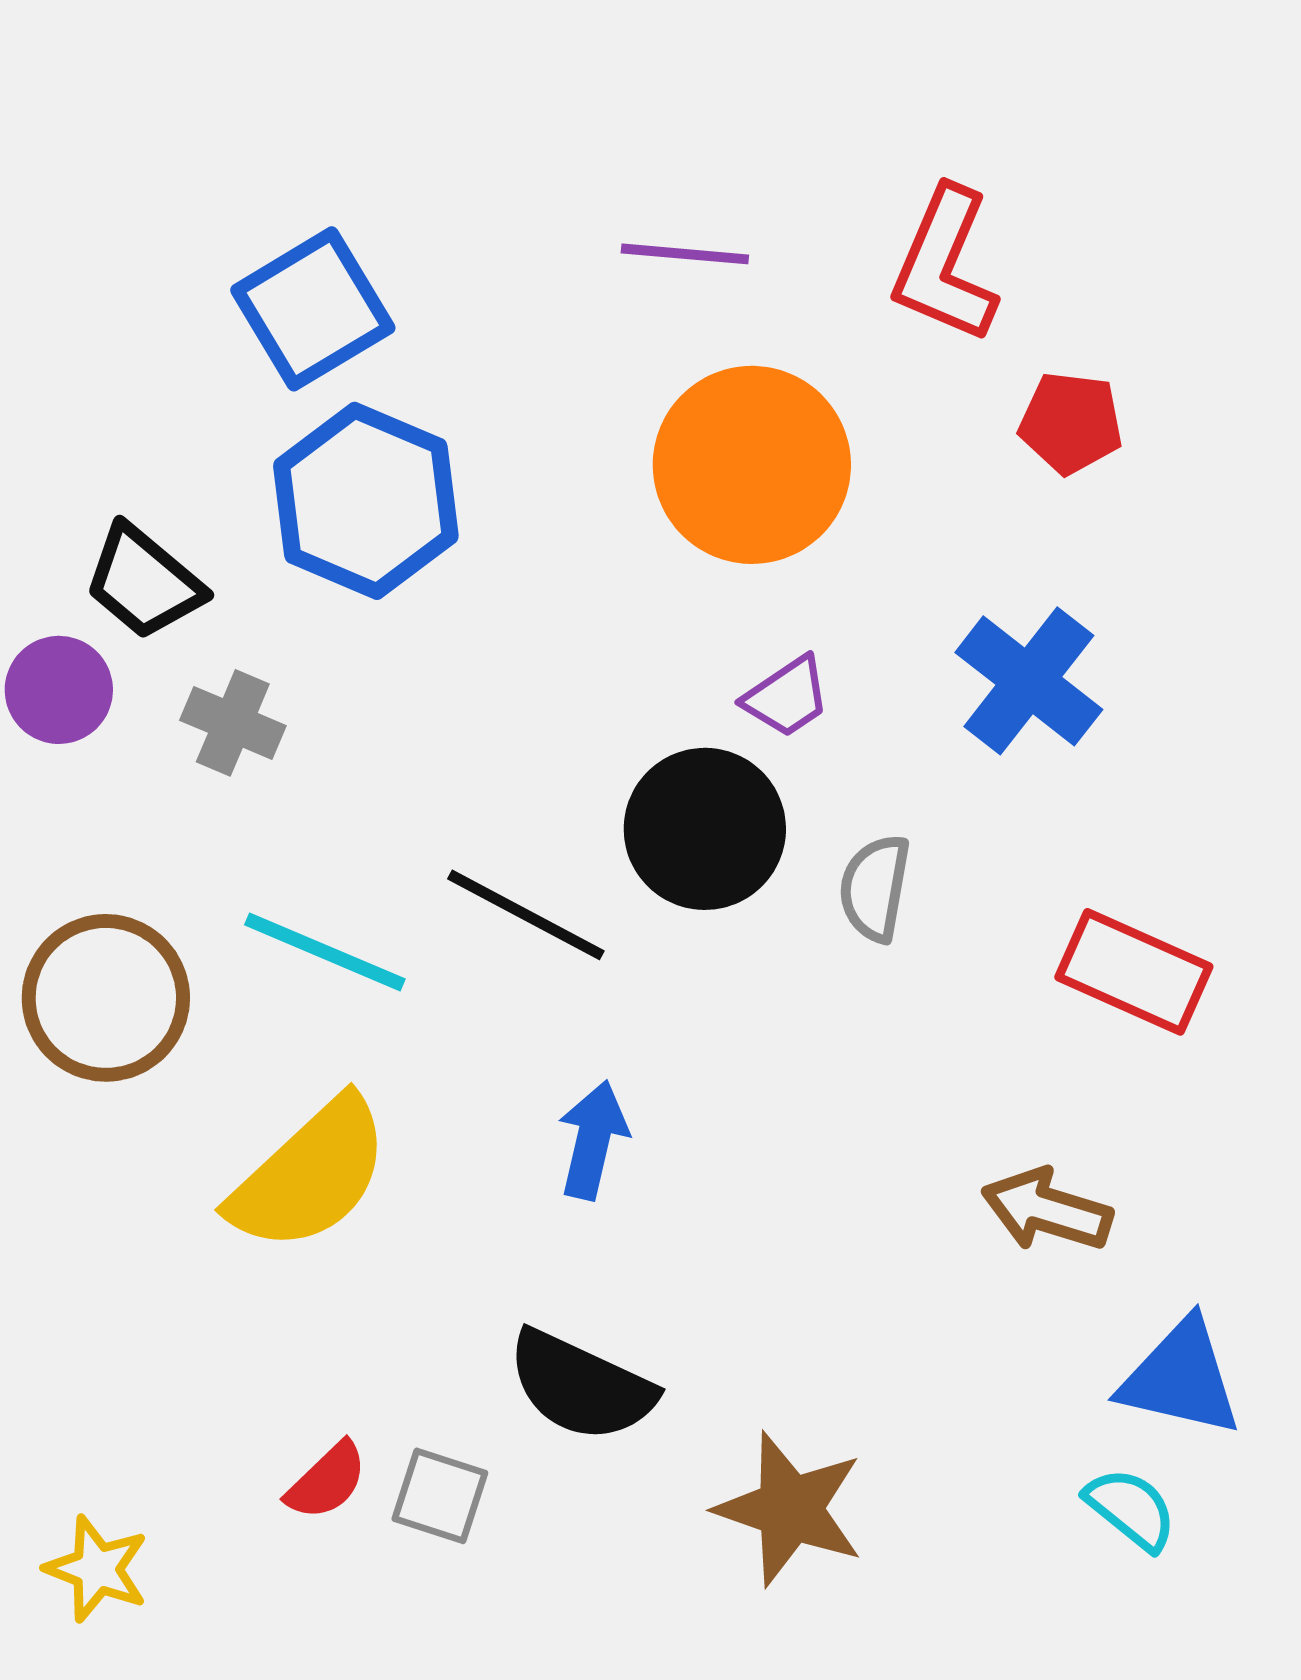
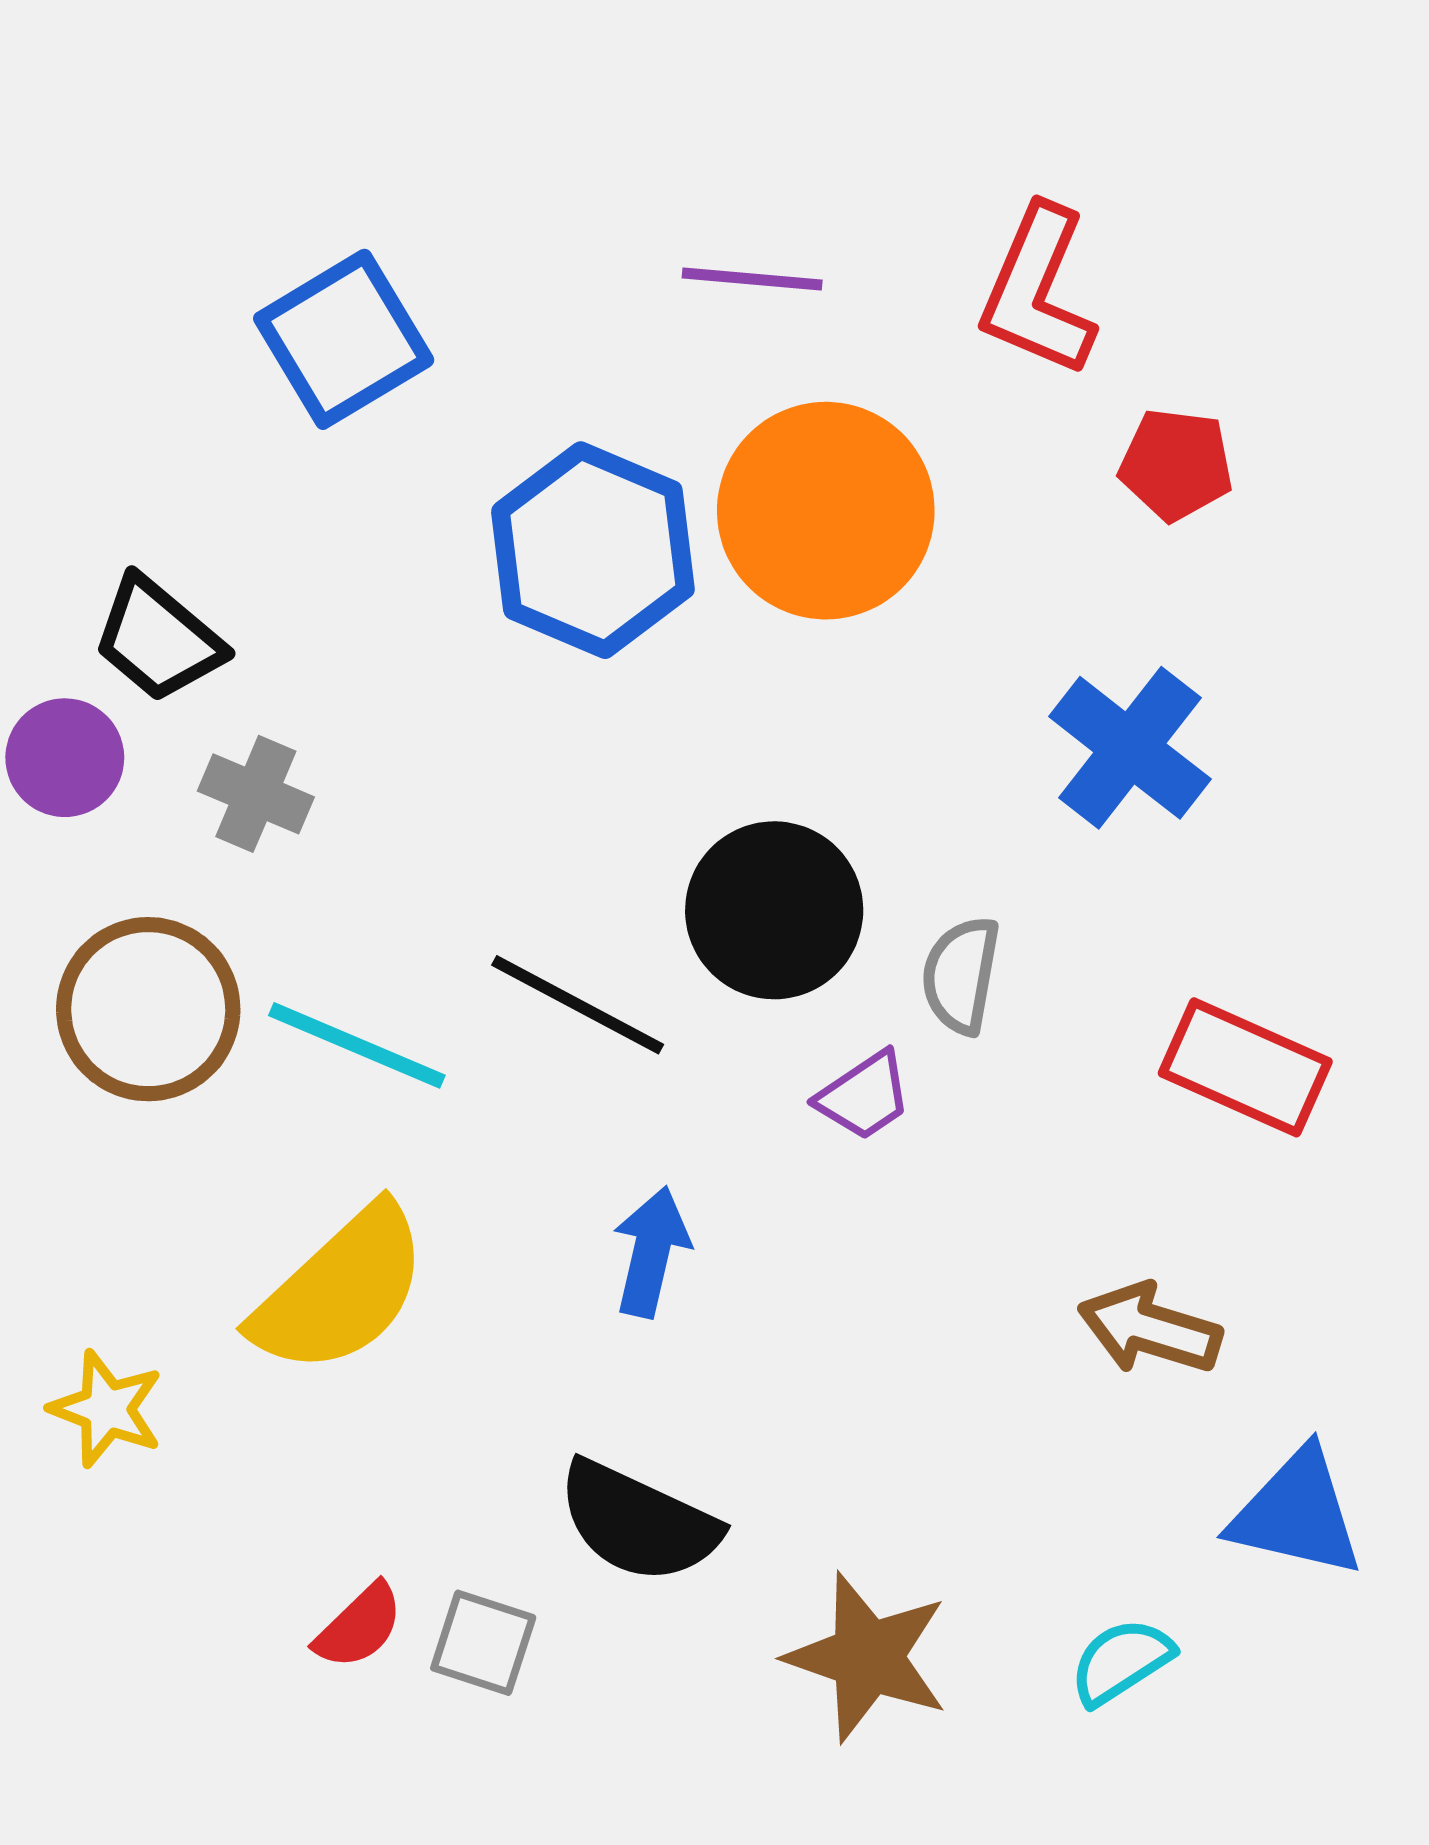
blue hexagon: (366, 501) -> (593, 550), moved
purple trapezoid: (787, 697) -> (864, 1096), moved
brown circle: (106, 998) -> (148, 1009), moved
cyan semicircle: (1131, 1509) -> (1121, 1661), moved, turned -72
yellow star: (97, 1569) -> (107, 1409), moved

